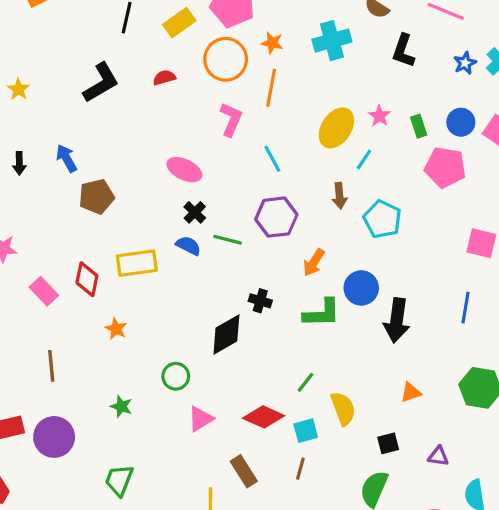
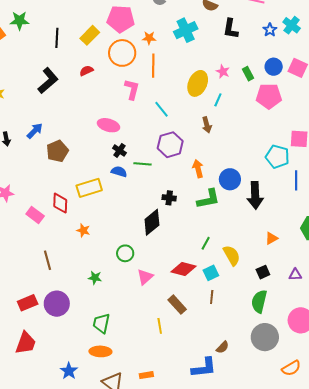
blue arrow: (66, 158) -> (35, 131), turned 84
cyan pentagon: (382, 219) -> (277, 157), moved
orange arrow: (314, 262) -> (198, 169), turned 144

